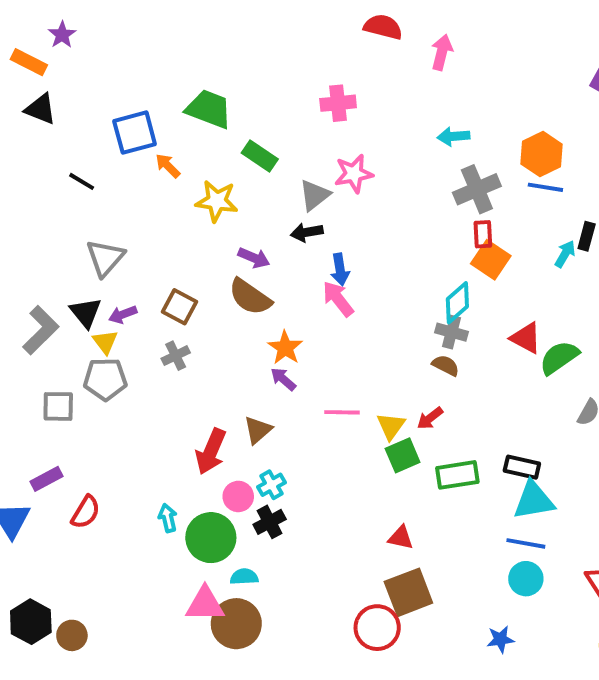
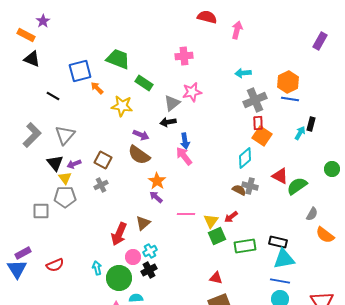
gray L-shape: (41, 330) -> (32, 135), moved
gray cross: (452, 332) -> (250, 186), moved
purple rectangle: (46, 479) -> (23, 253), moved
red semicircle: (86, 512) -> (55, 265), turned 36

